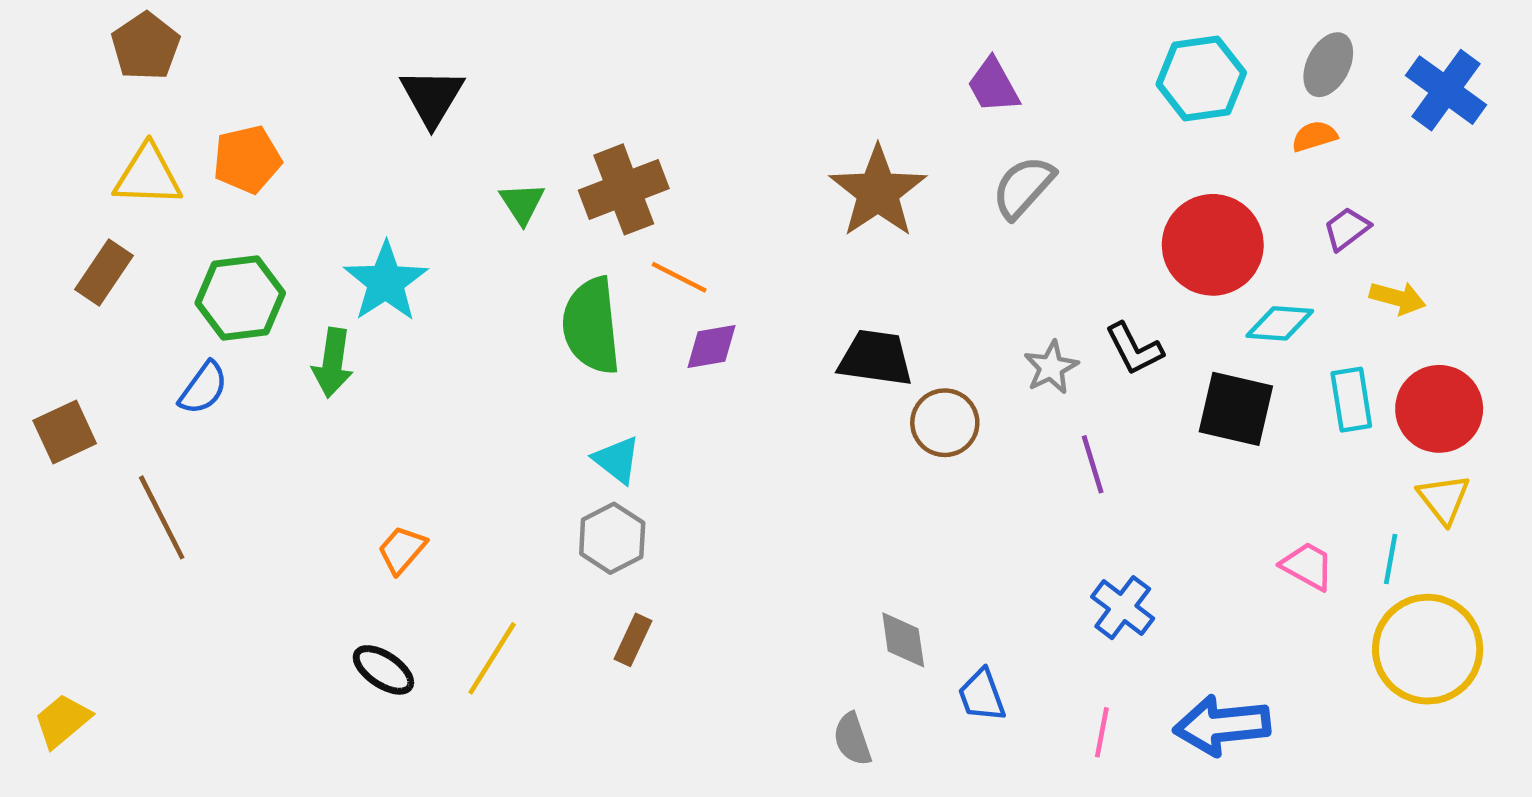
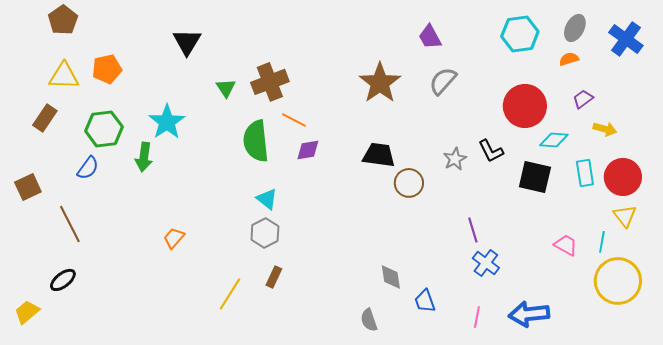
purple line: (1093, 464) -> (473, 230), moved
yellow line: (492, 658) -> (230, 294), moved
black ellipse: (383, 670) -> (63, 280), moved, turned -72

